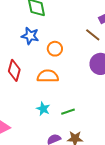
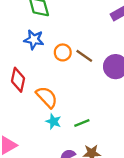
brown line: (93, 35) -> (84, 56), moved
orange semicircle: (48, 76) -> (47, 97), moved, turned 50

